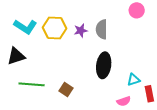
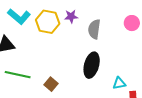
pink circle: (137, 10) -> (132, 23), moved
purple star: (81, 31) -> (71, 16), moved

